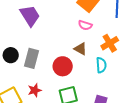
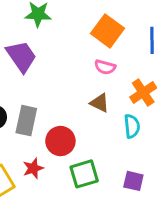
red circle: (63, 66) -> (60, 141), moved

